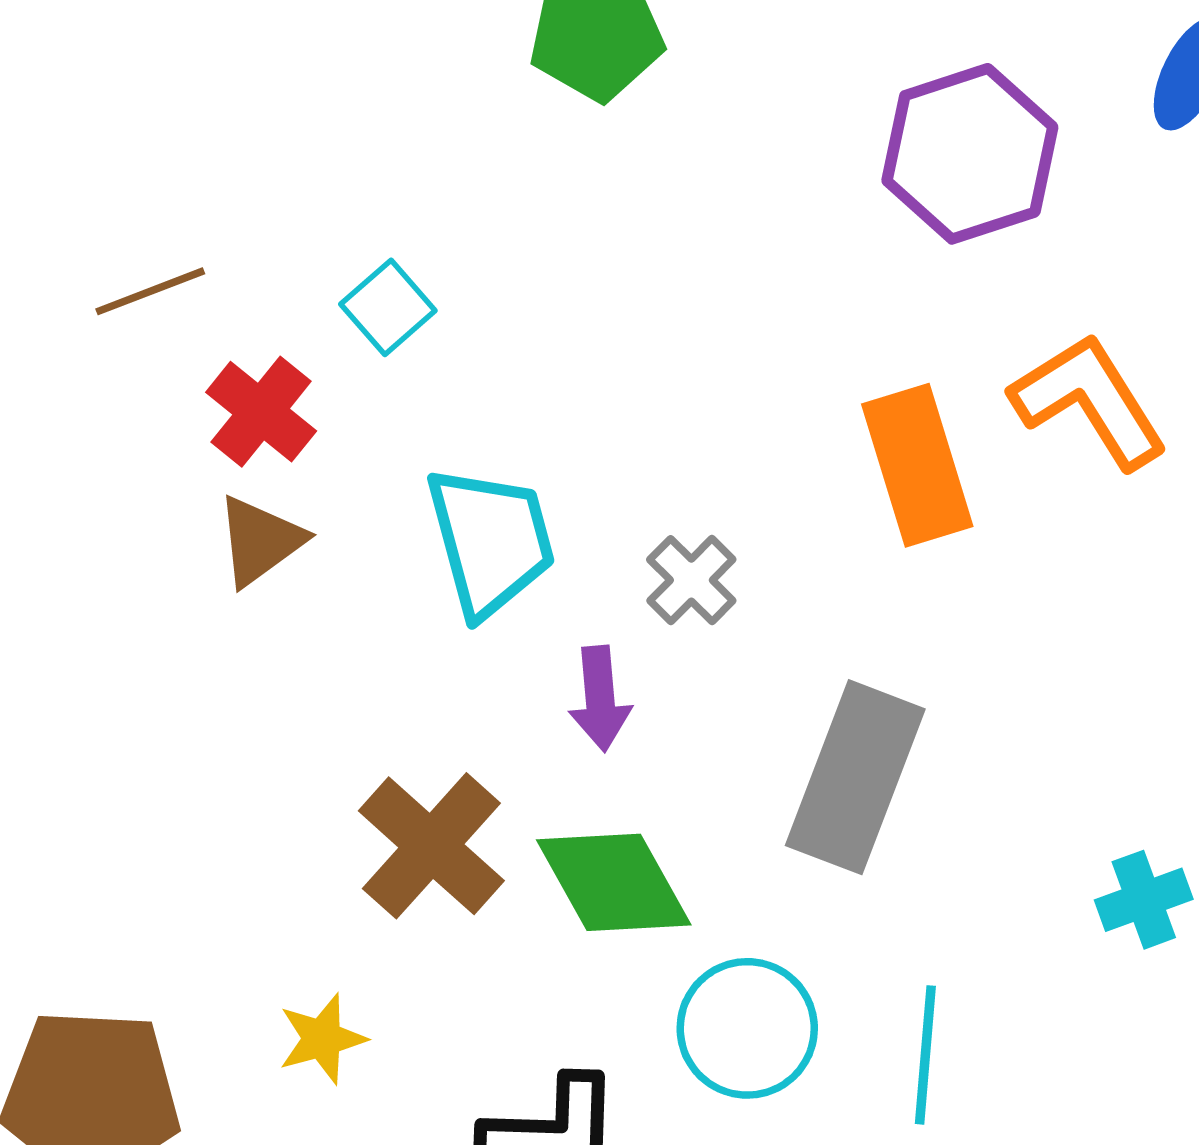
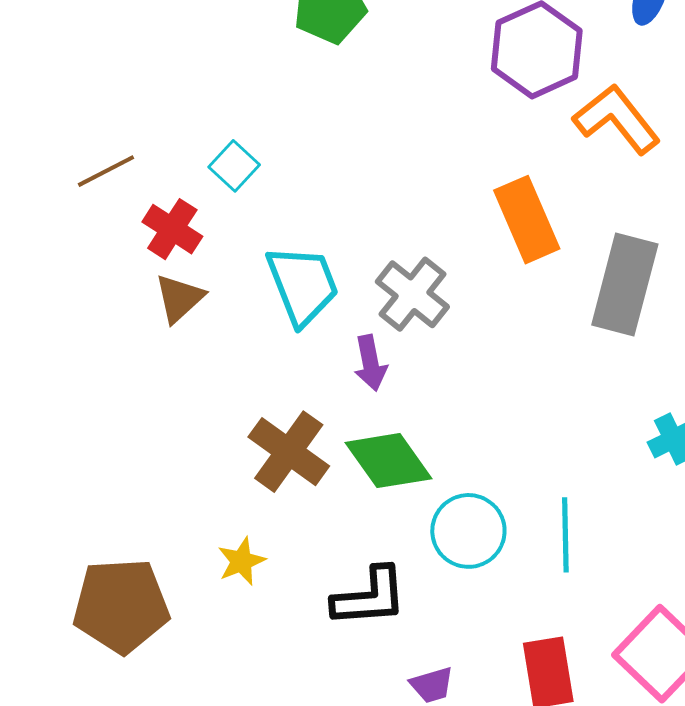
orange L-shape: (1089, 401) -> (617, 119), moved
gray cross: (691, 580) -> (412, 294), size x1.5
gray rectangle: (855, 777) -> (625, 284), moved

